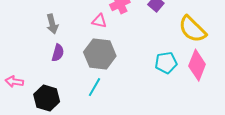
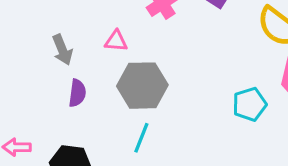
pink triangle: (99, 21) -> (116, 41), moved
cyan pentagon: (166, 63) -> (250, 104), moved

